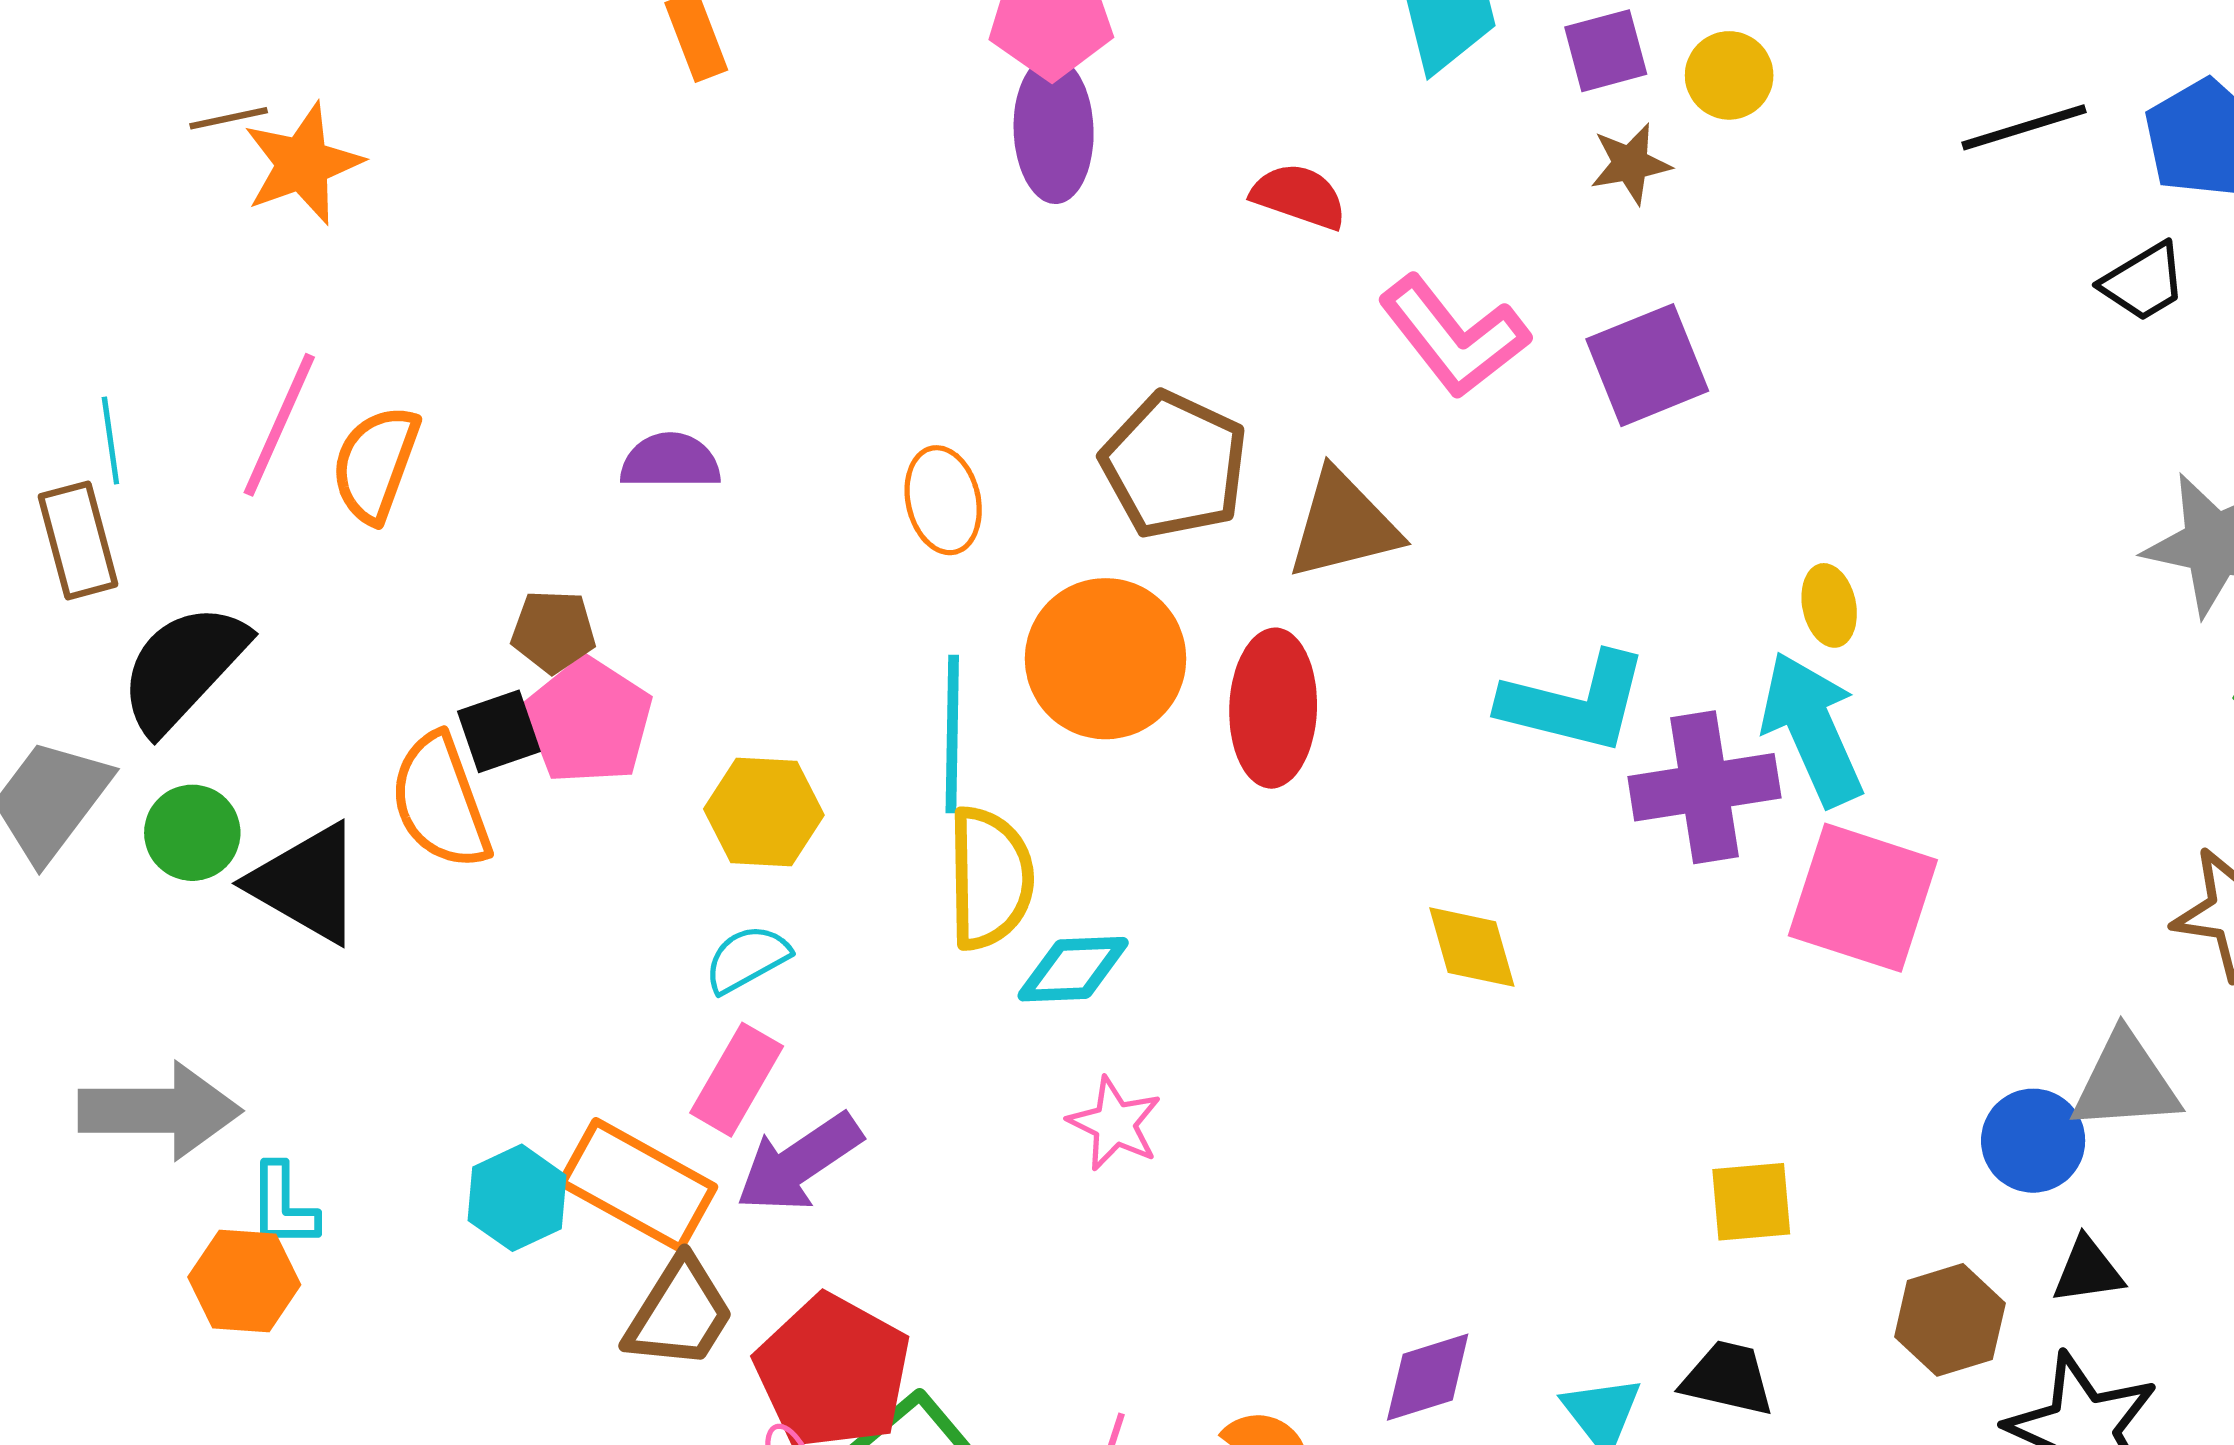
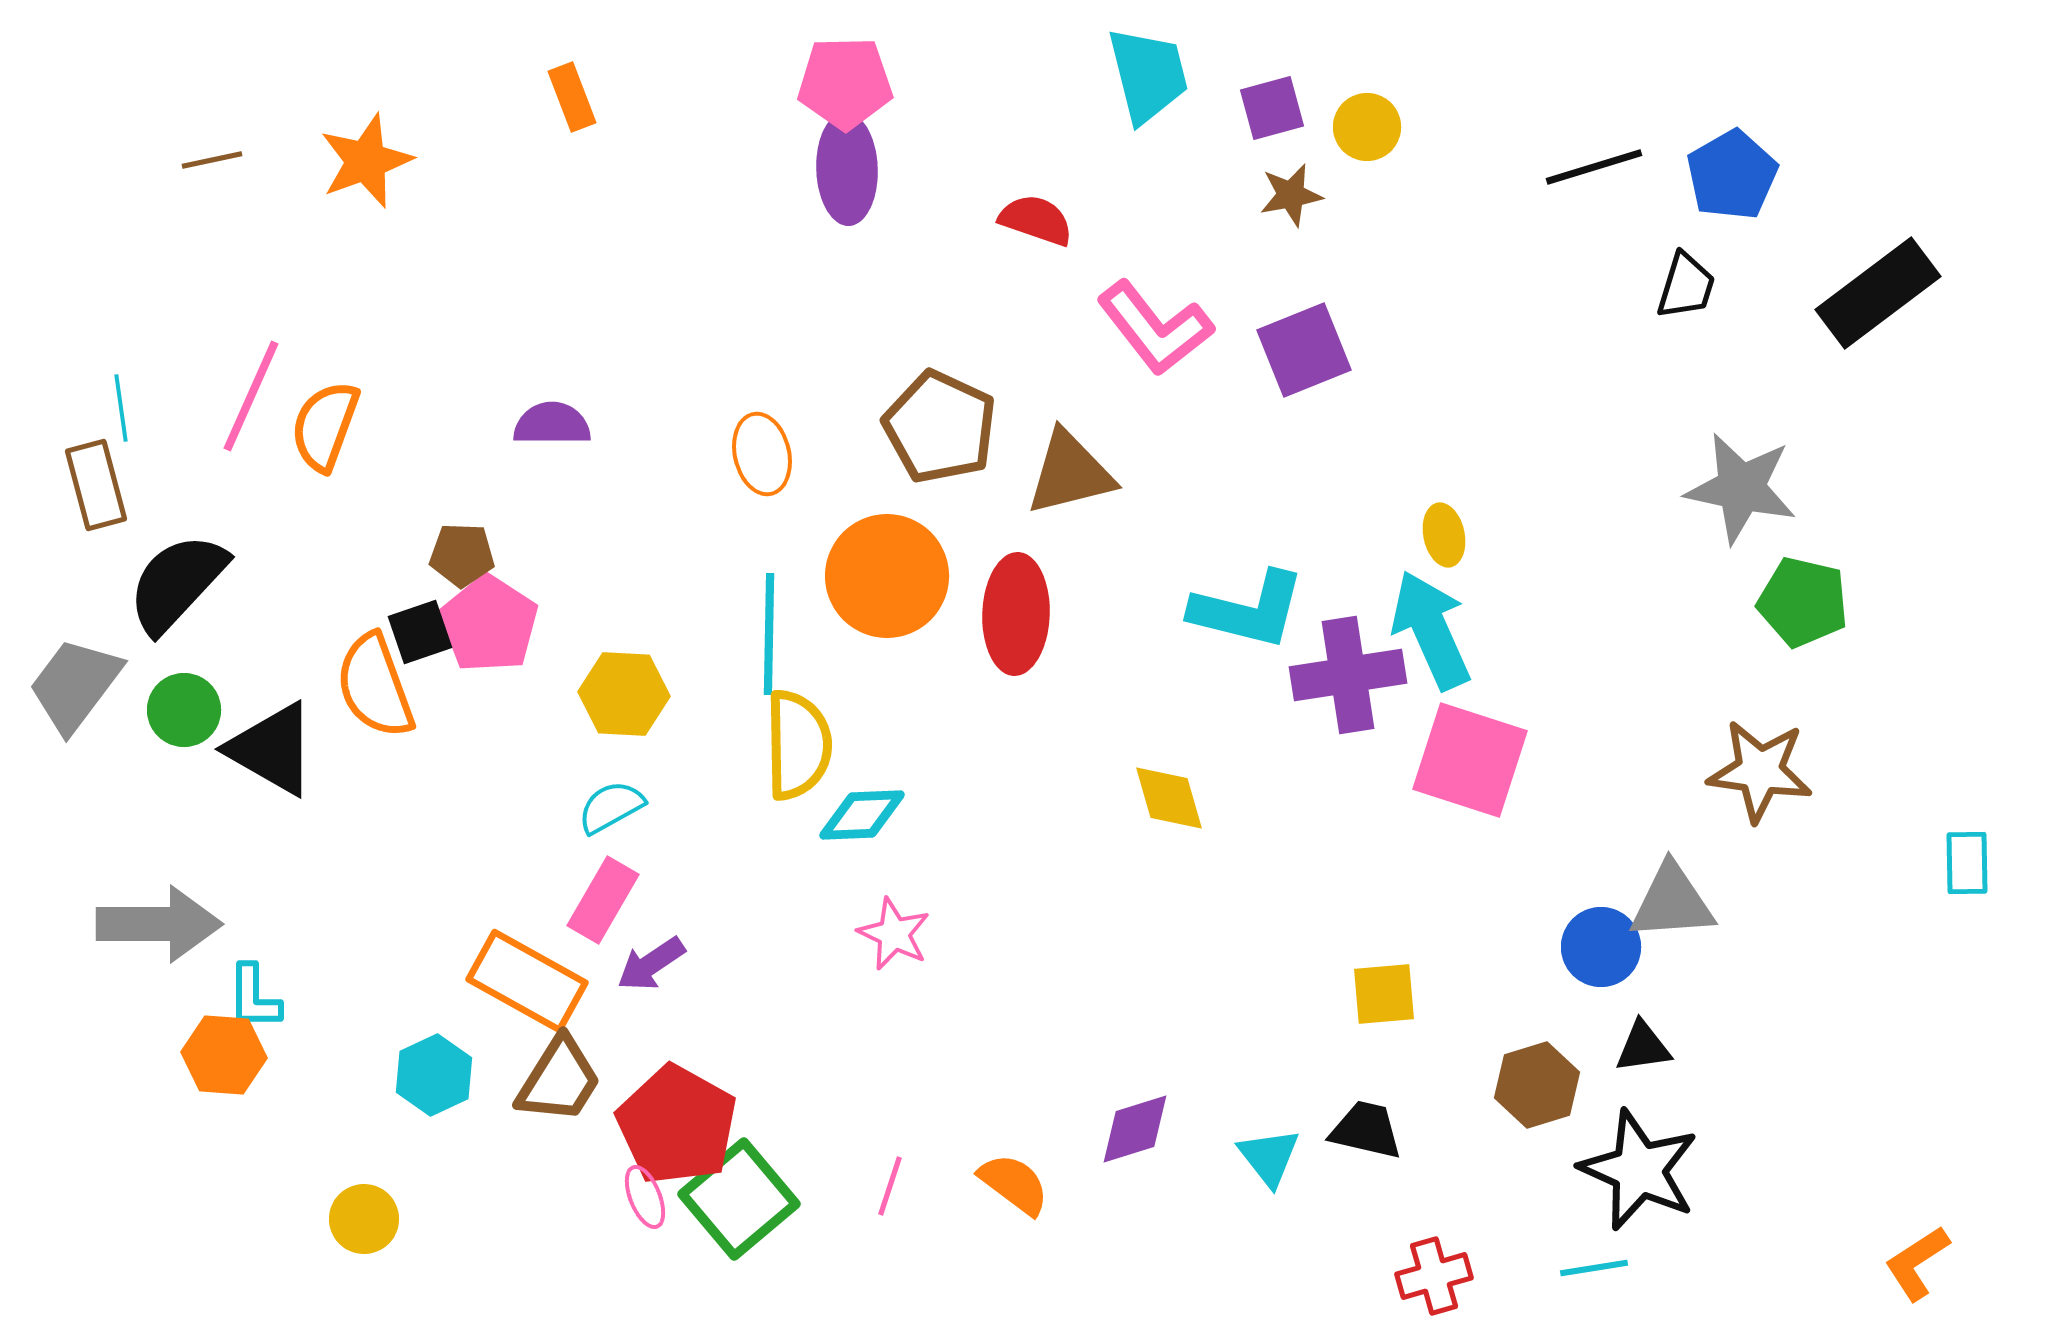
orange star: (303, 164) -> (366, 161), moved
black trapezoid: (2144, 282) -> (1686, 286), turned -42
purple arrow: (799, 1163) -> (651, 964), size x0.7
cyan hexagon: (517, 1198) -> (434, 1075), moved

